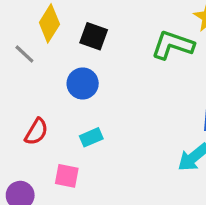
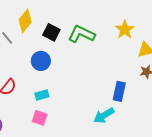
green L-shape: (173, 45) -> (81, 34), moved
pink square: (67, 176) -> (40, 118), moved

